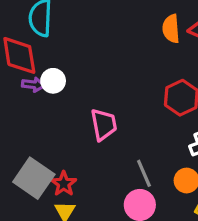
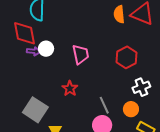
pink trapezoid: (104, 125) -> (81, 54), moved
red star: (64, 184) -> (70, 88), moved

